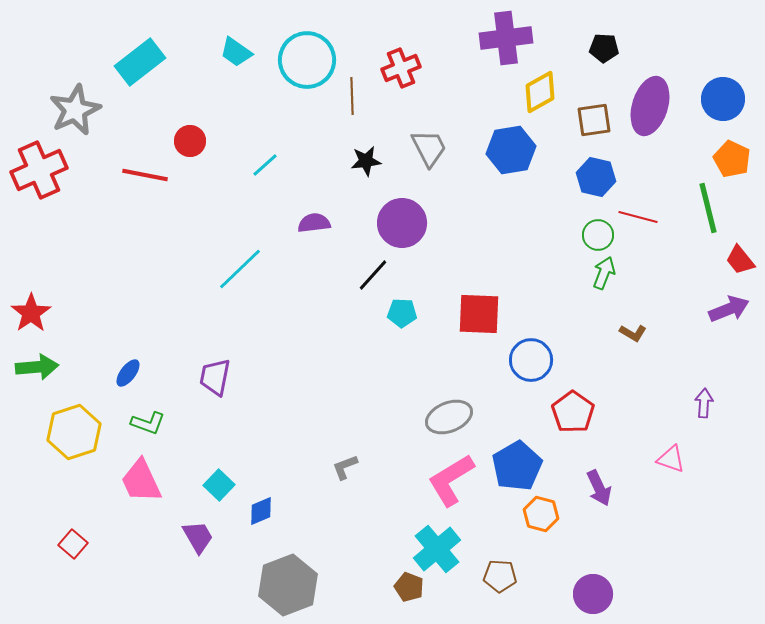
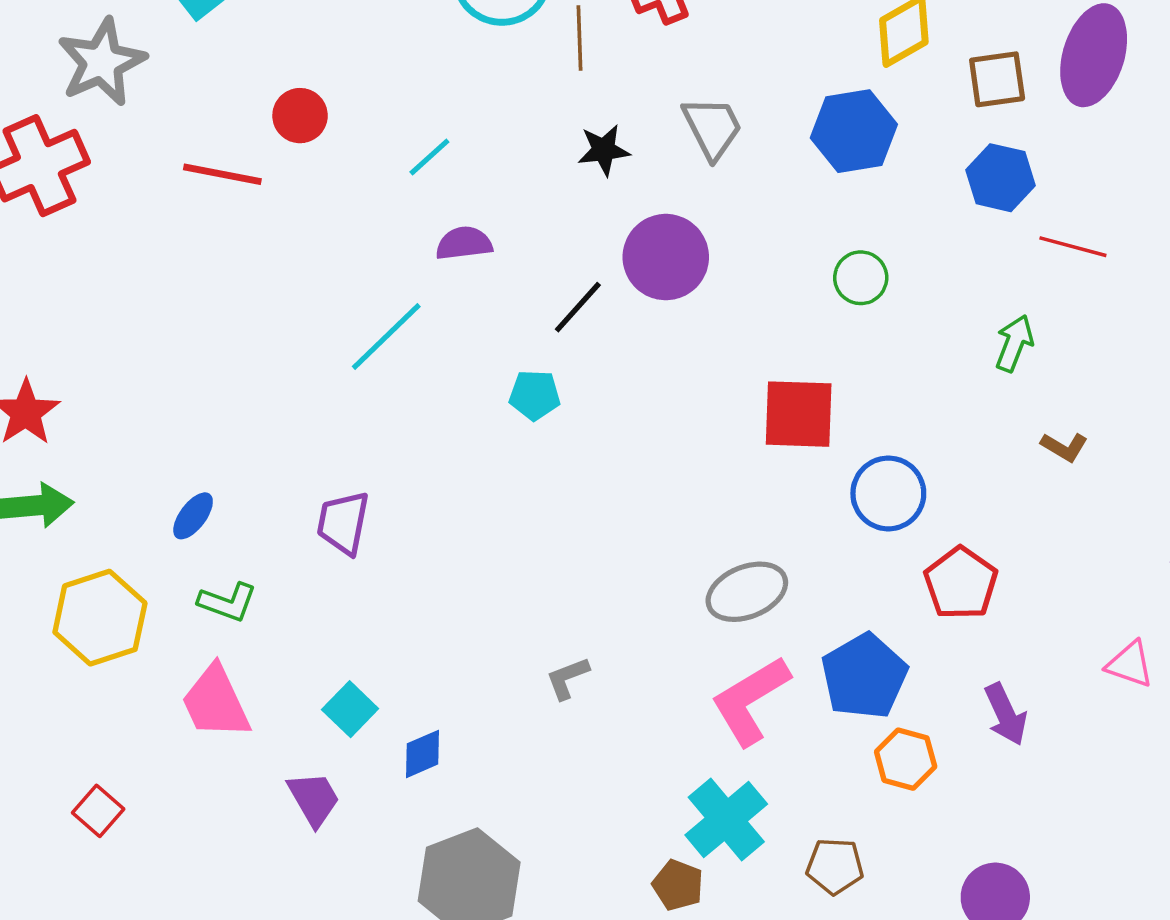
purple semicircle: (314, 223) -> (464, 243), moved
green circle: (598, 235) -> (861, 278), moved
black line: (373, 275) -> (578, 307), moved
cyan pentagon: (402, 313) -> (535, 395), moved

